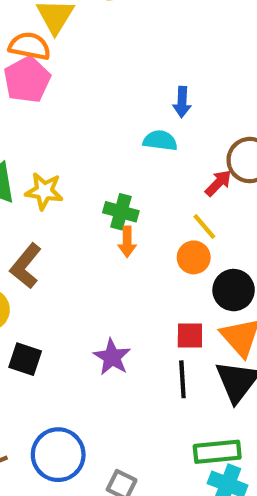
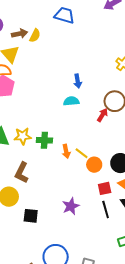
green cross: (121, 212) -> (44, 140), moved
yellow line: (204, 226) -> (82, 153), moved
orange circle: (194, 257) -> (94, 165), moved
purple star: (112, 357) -> (71, 206), turned 30

